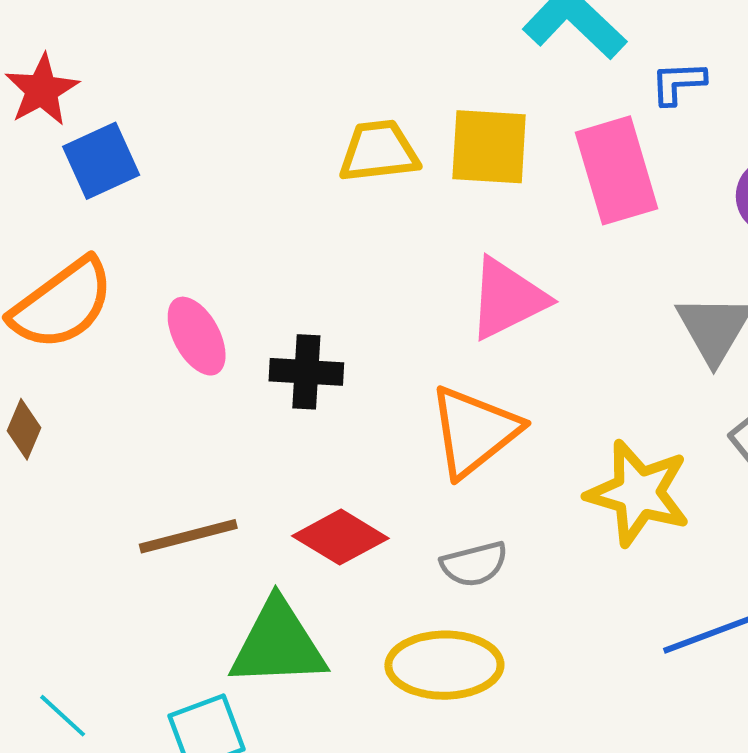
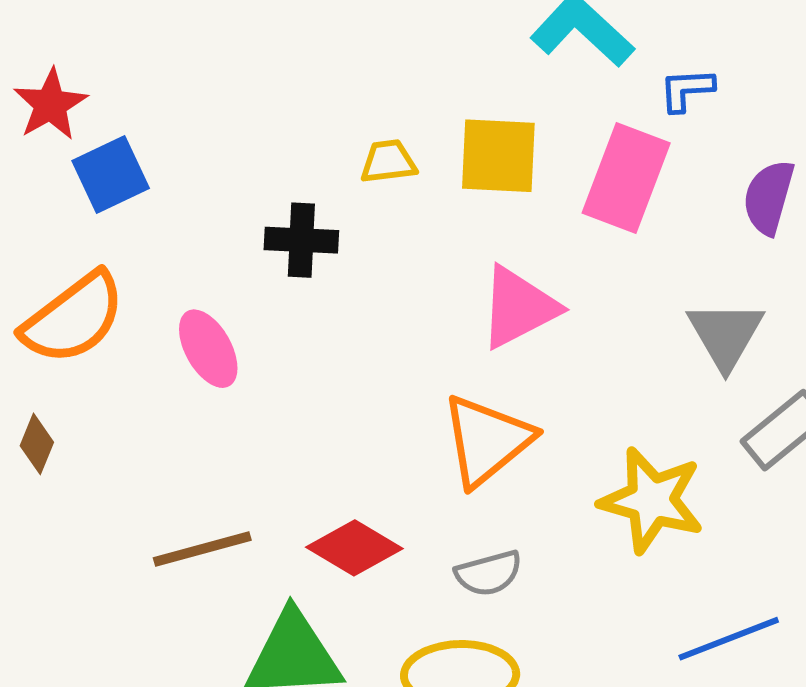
yellow trapezoid: (379, 151) -> (388, 162), size x0.7
pink rectangle: (617, 170) -> (626, 178), turned 38
black cross: (306, 372) -> (301, 240), moved

